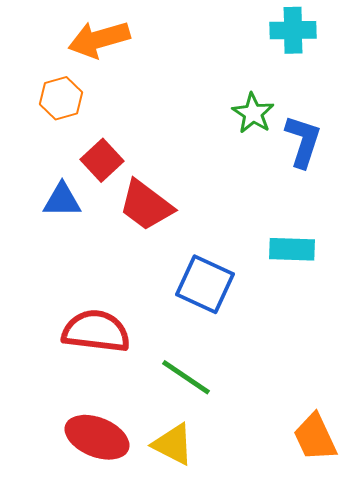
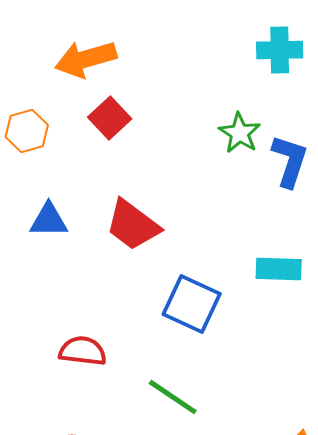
orange hexagon: (61, 98) -> (27, 131), moved
red square: (102, 160) -> (110, 118), moved
red semicircle: (96, 331) -> (83, 351), size x0.7

